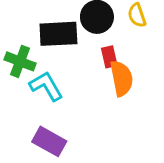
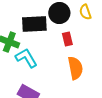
orange semicircle: (122, 78) -> (75, 68), moved

